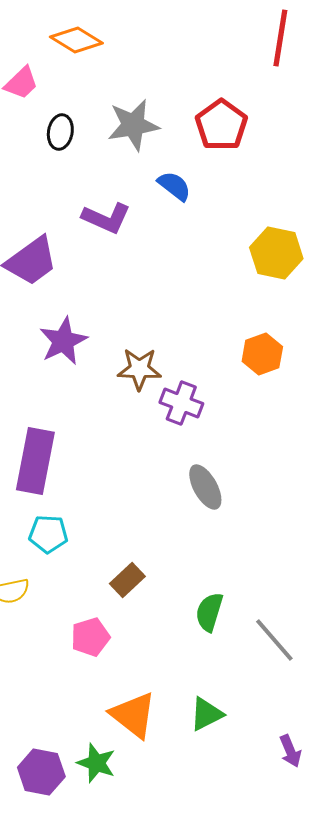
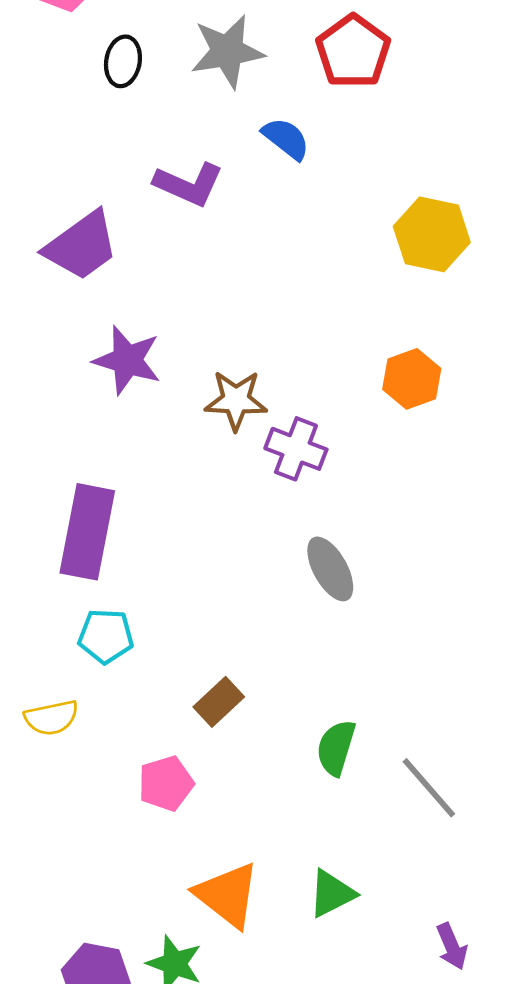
purple star: (63, 341) -> (127, 360), turned -30

